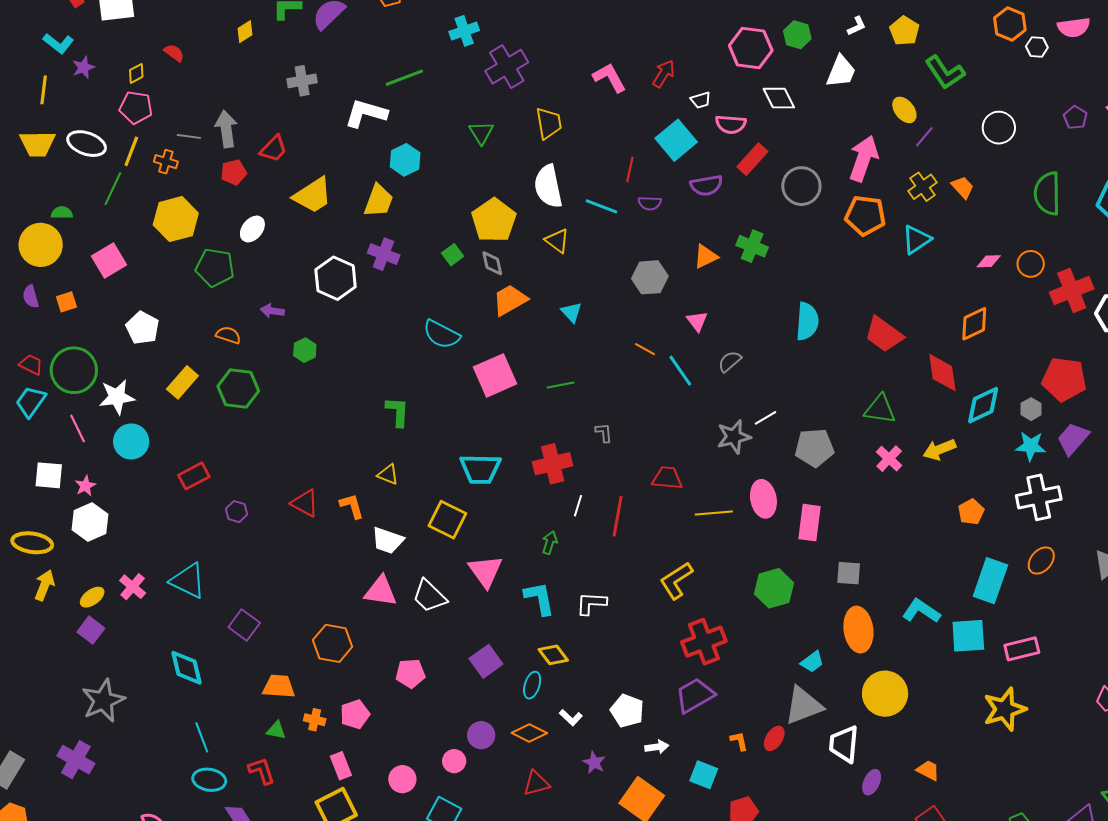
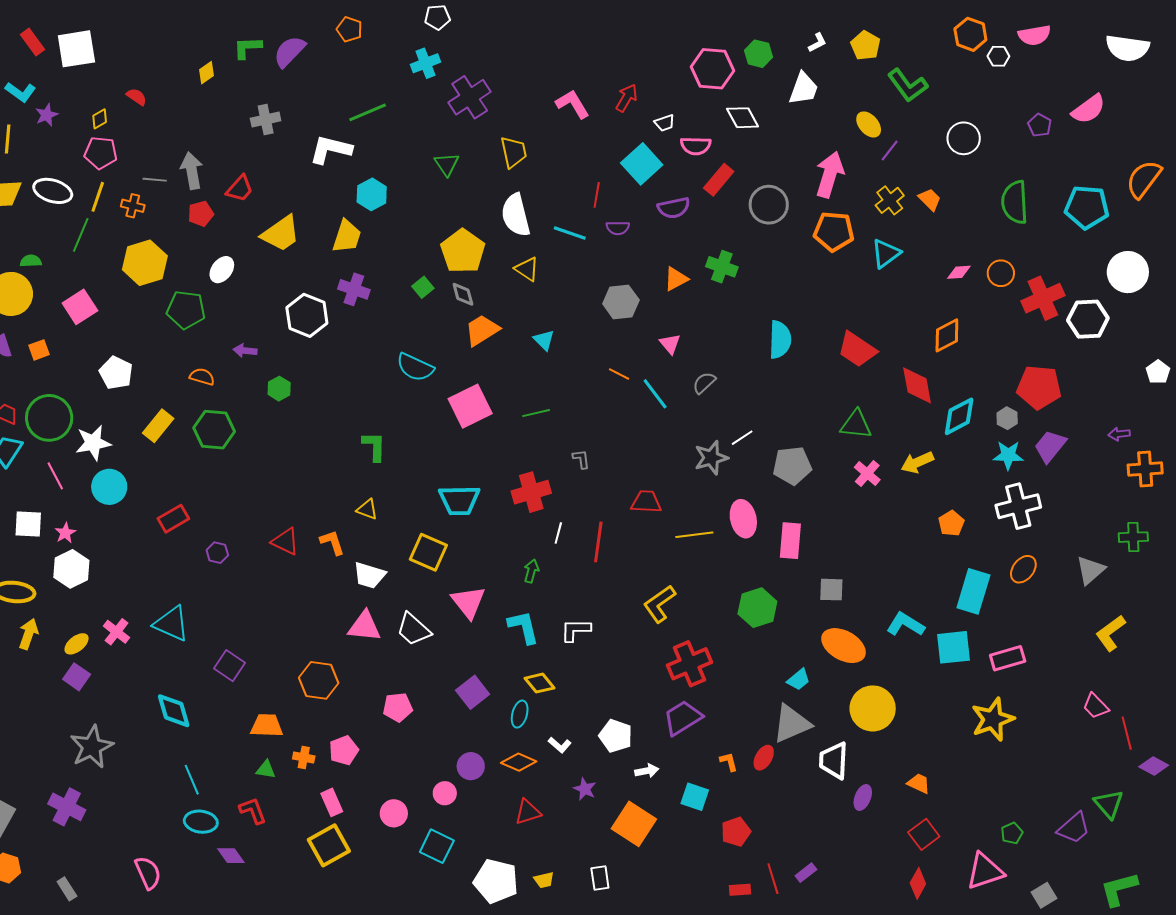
orange ellipse: (858, 630) -> (844, 646), turned -51

